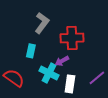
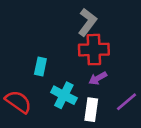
gray L-shape: (42, 23) -> (87, 22), moved
purple arrow: (62, 61) -> (98, 78), moved

